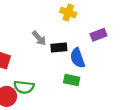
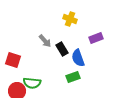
black rectangle: (59, 47) -> (62, 49), turned 64
green rectangle: (72, 80) -> (73, 77), turned -32

